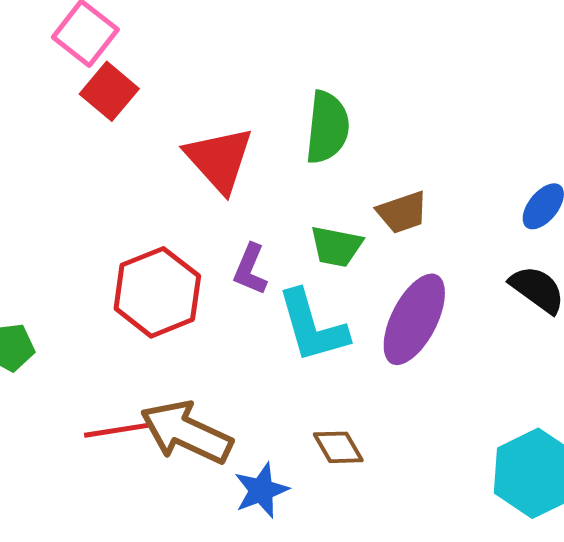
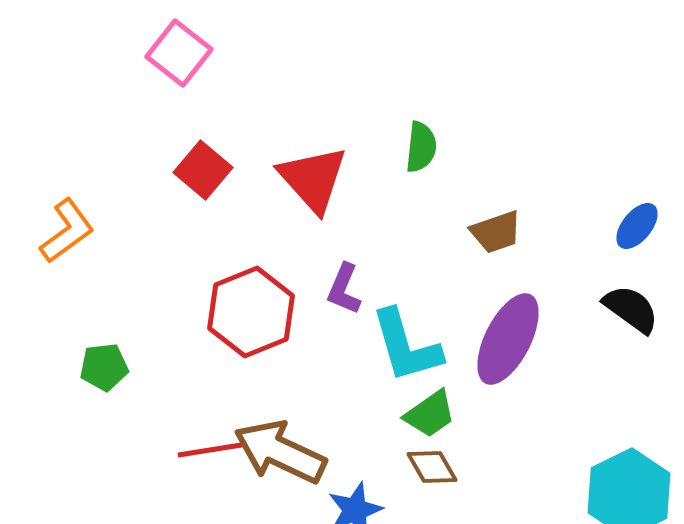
red square: (109, 91) -> (203, 170), moved
green semicircle: (327, 127) -> (421, 147), size x0.7
green trapezoid: (336, 246) -> (430, 414), moved, turned -46

